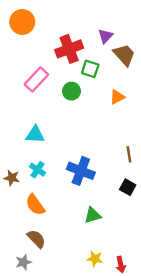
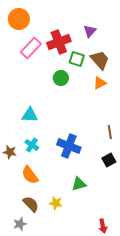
brown trapezoid: (124, 55) -> (100, 60), moved
pink rectangle: (36, 79) -> (31, 48), moved
black square: (128, 187) -> (109, 160), turned 32
yellow star: (95, 259) -> (56, 203), moved

